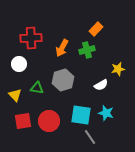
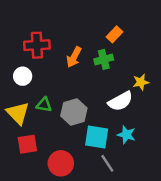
gray hexagon: (63, 80) -> (74, 112), moved
white semicircle: (101, 85) -> (120, 101), size x1.5
yellow triangle: (15, 95) -> (18, 113), size x1.5
red circle: (49, 121) -> (61, 163), moved

